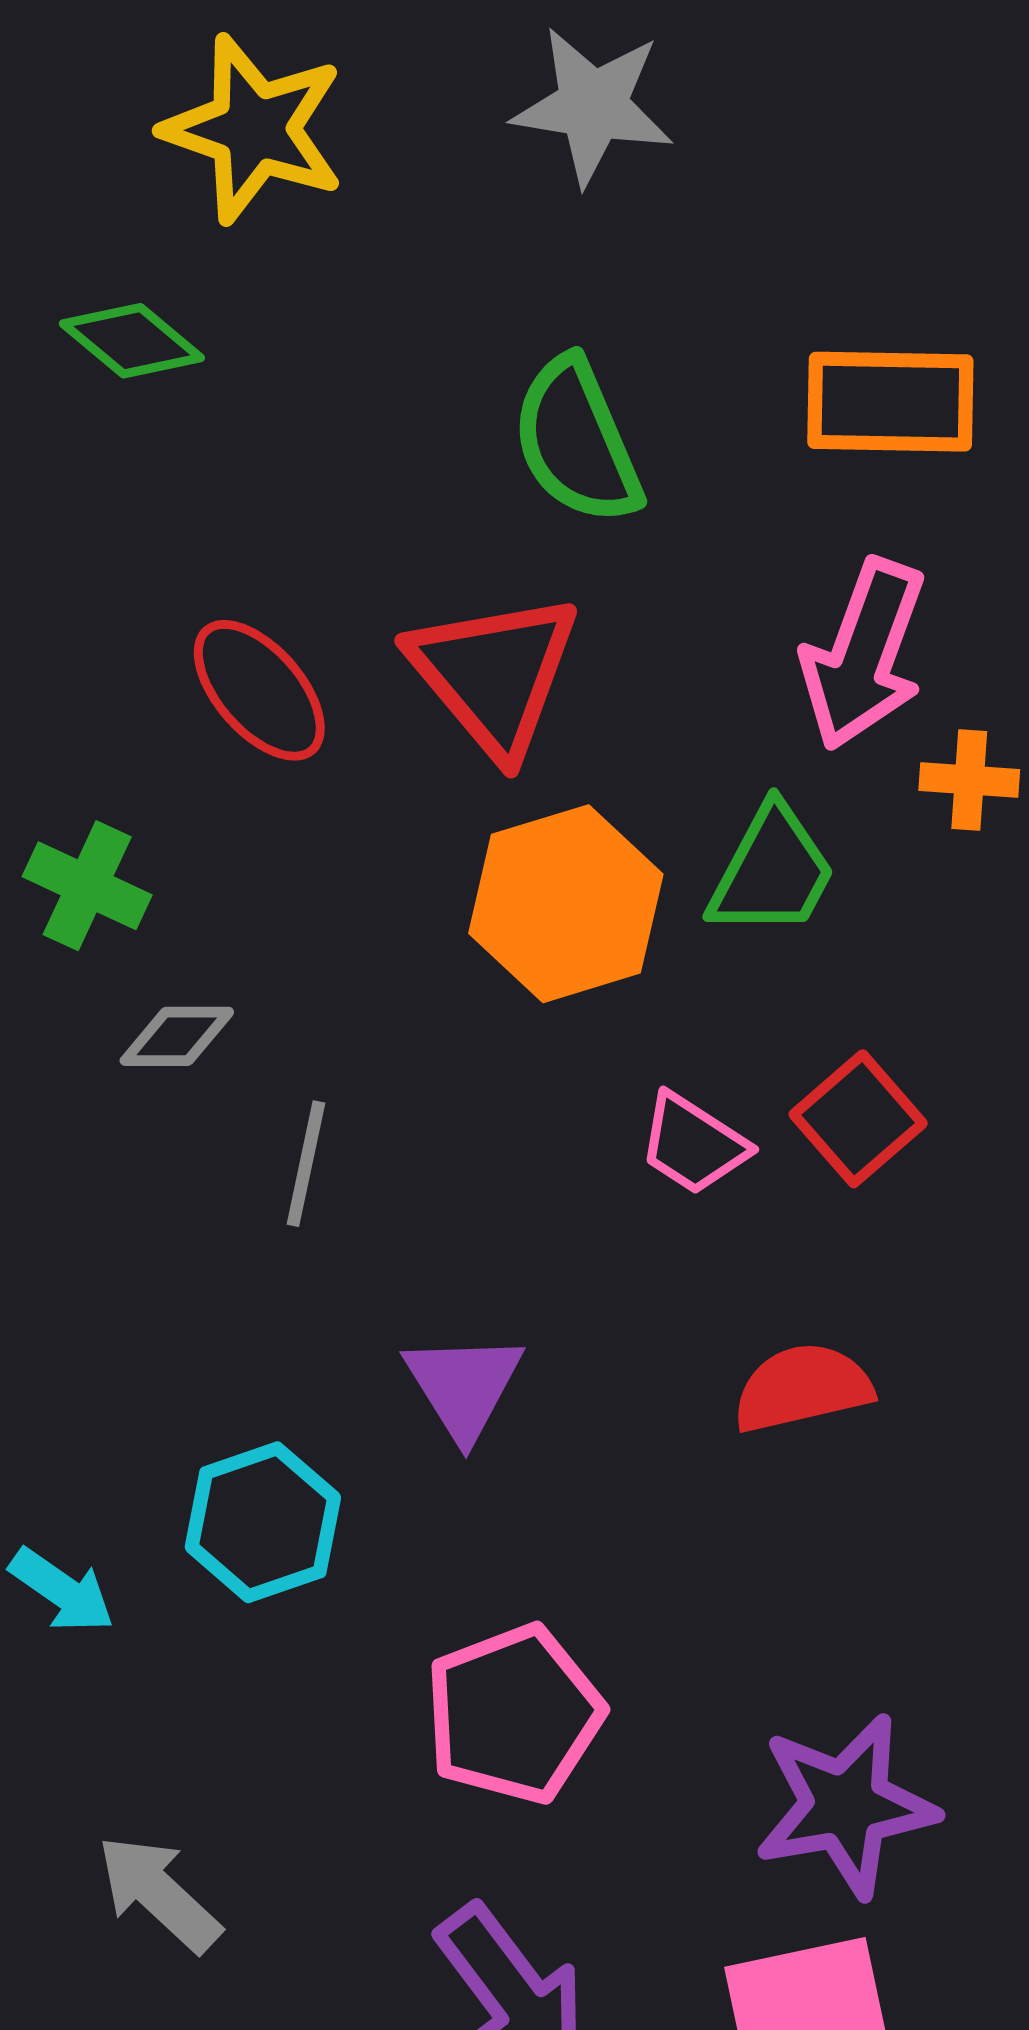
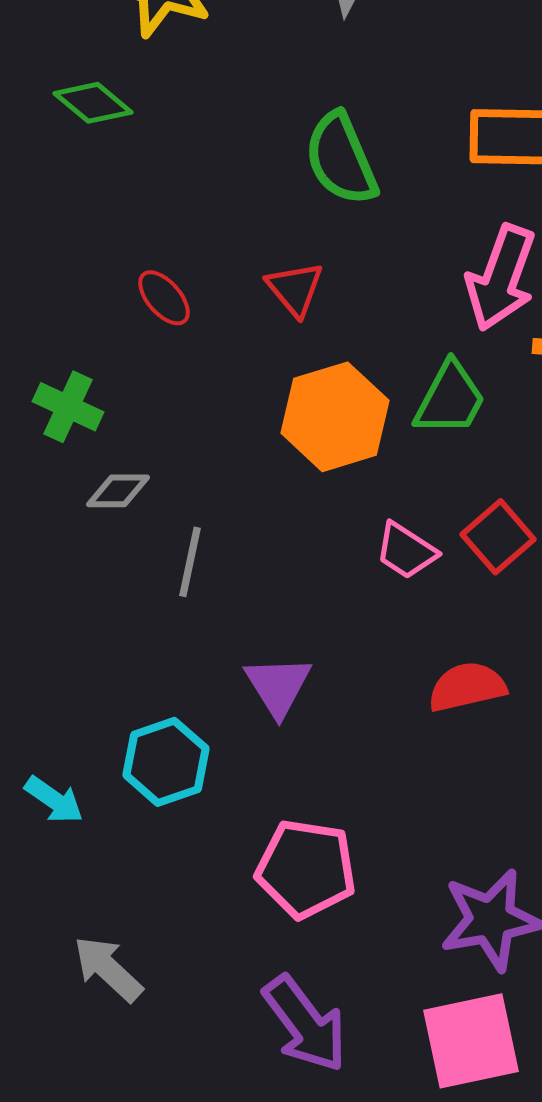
red triangle: (494, 674) -> (295, 289), size x0.6
red ellipse: (259, 690) -> (164, 298), size x0.7
pink pentagon: (514, 1714) -> (306, 869), turned 30

